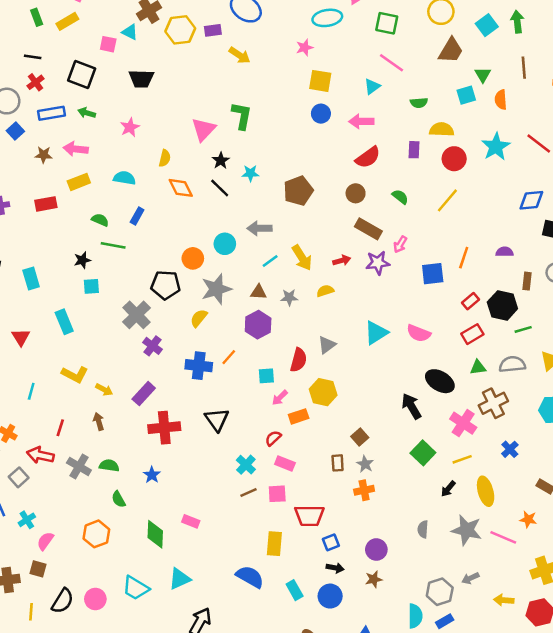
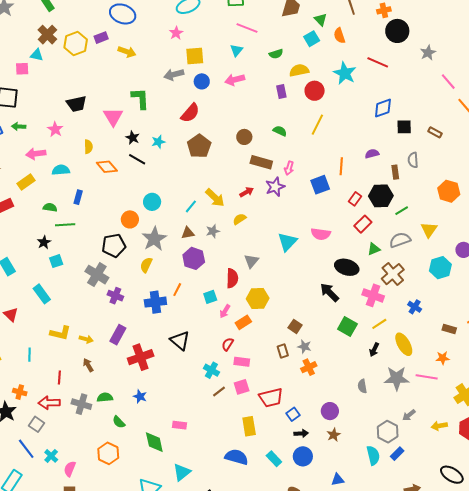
black trapezoid: (141, 79) -> (76, 104), moved
pink arrow: (76, 149) -> (36, 154), moved
red semicircle: (368, 157) -> (190, 113), moved
gray arrow: (259, 228) -> (174, 75), moved

